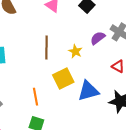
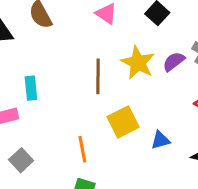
yellow star: (75, 51) -> (138, 63), moved, size x1.6
blue triangle: (88, 91) -> (160, 140), size x0.6

